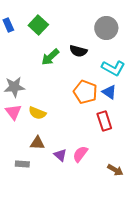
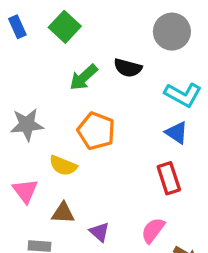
orange pentagon: (85, 92) -> (96, 131), moved
pink triangle: (13, 112) -> (25, 191), moved
pink semicircle: (80, 154) -> (153, 230), moved

